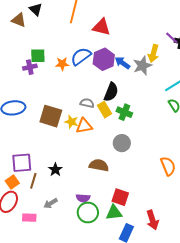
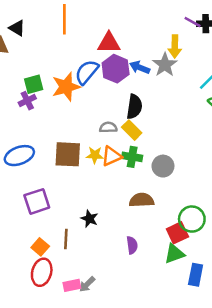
red triangle: (101, 27) -> (109, 43), moved
orange star: (62, 64) -> (66, 87), size x1.6
green cross: (124, 112) -> (132, 157), moved
purple square: (22, 163) -> (37, 201), moved
red square: (120, 197) -> (177, 233), turned -30
purple semicircle: (83, 198) -> (132, 245), turned -88
gray arrow: (51, 203) -> (87, 284), moved
green circle: (88, 212) -> (192, 219), moved

